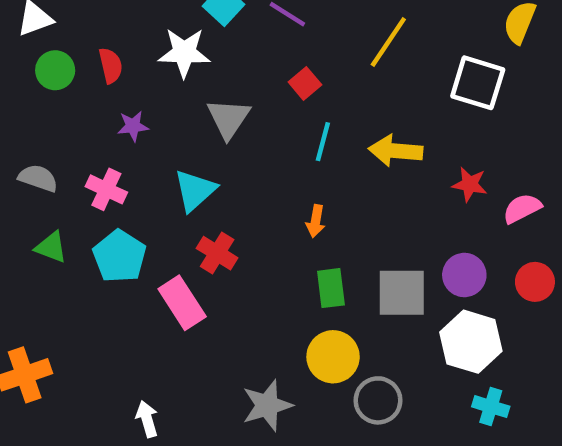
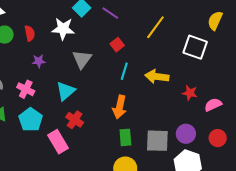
orange arrow: (316, 221) -> (120, 107), size x1.6

